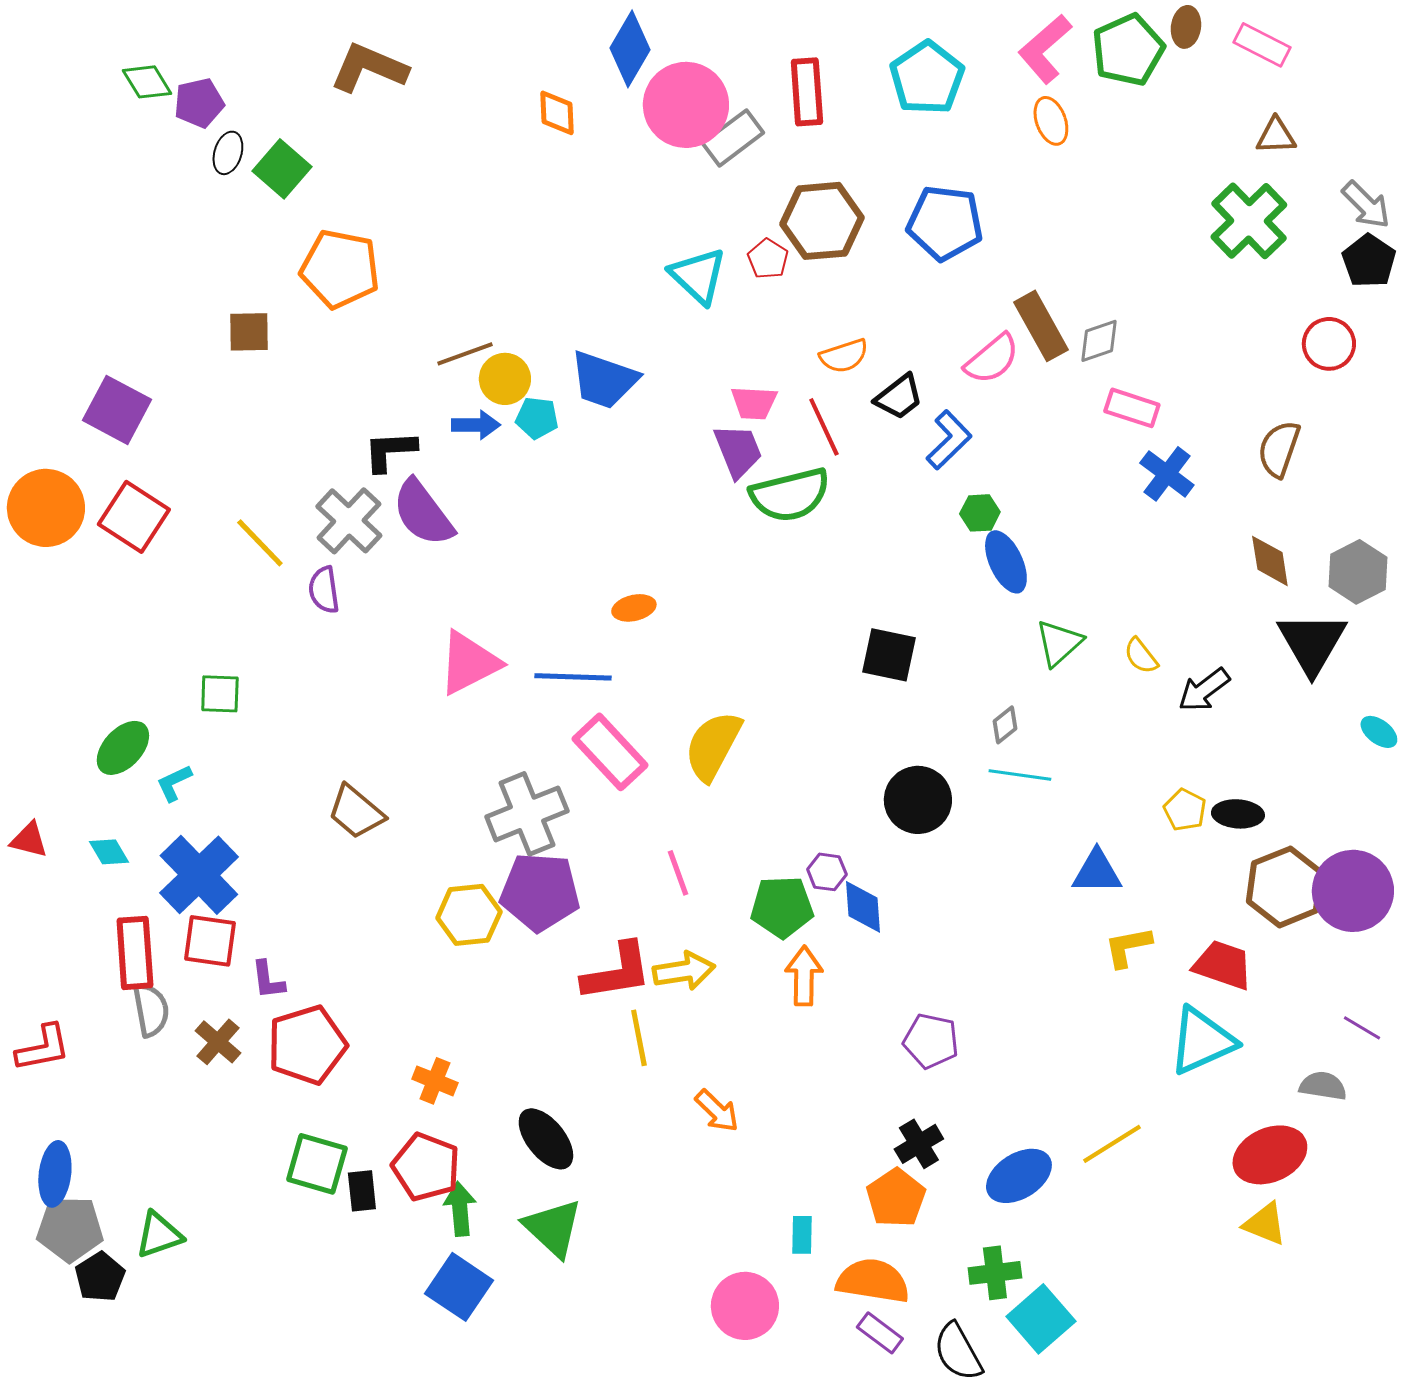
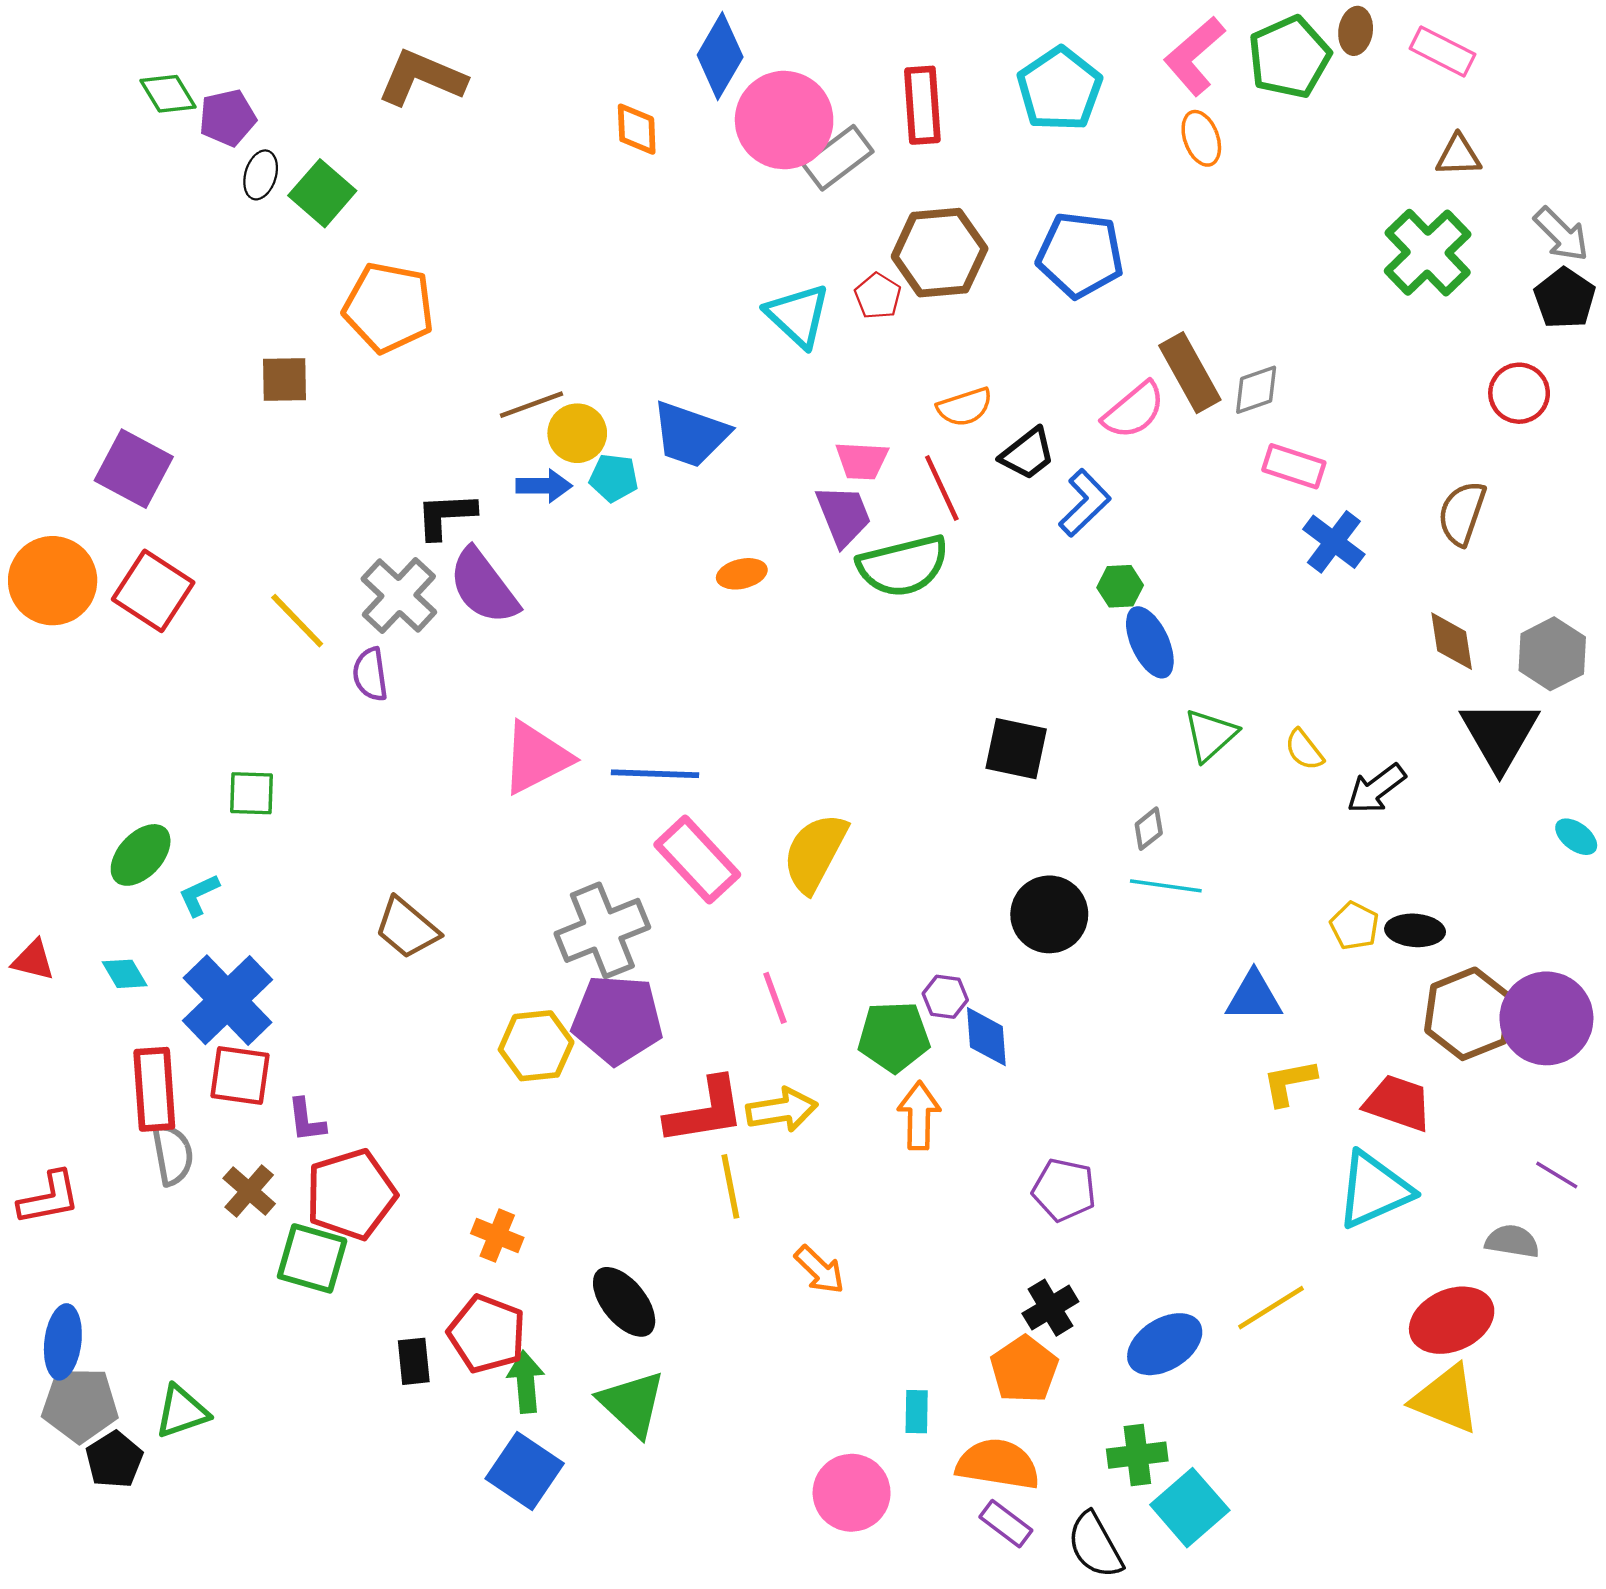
orange ellipse: (634, 608) -> (742, 574), moved
green square: (317, 1164) -> (312, 1258), moved
yellow triangle: (1265, 1224) -> (1446, 1399), size x1.4

